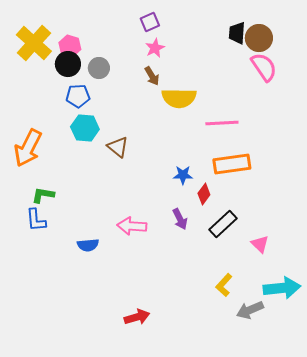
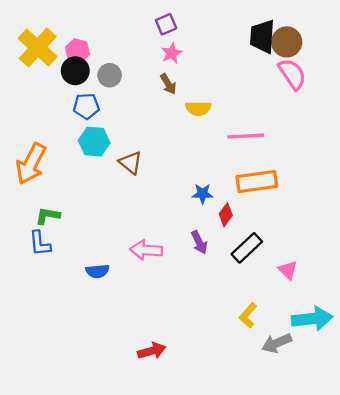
black trapezoid: (237, 33) -> (262, 36), size x1.4
yellow semicircle: (179, 98) -> (198, 108), size x0.7

